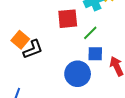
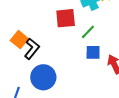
black L-shape: (33, 49) -> (32, 49), turned -30
blue circle: (78, 74) -> (43, 77), moved

